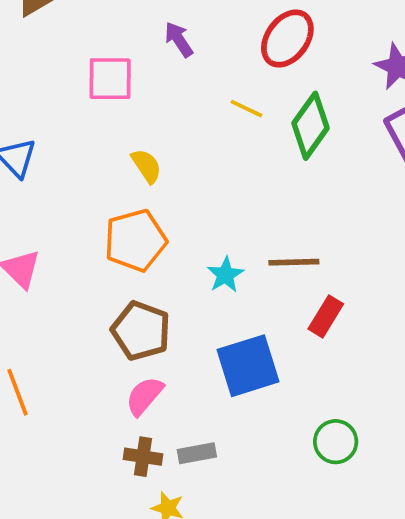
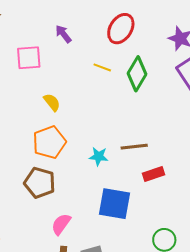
cyan star: (225, 275) -> (99, 156), turned -30
red rectangle: (326, 316) -> (153, 174), turned 45
brown pentagon: (141, 331) -> (40, 183), moved
blue square: (248, 366) -> (115, 204), turned 32

